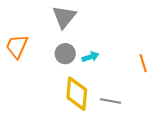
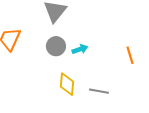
yellow diamond: (77, 94) -> (67, 84), size x0.7

